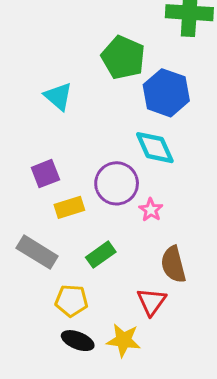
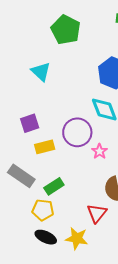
green pentagon: (123, 58) -> (66, 30), moved
green rectangle: (101, 255) -> (54, 186), moved

